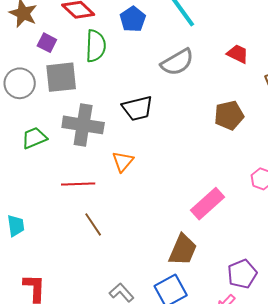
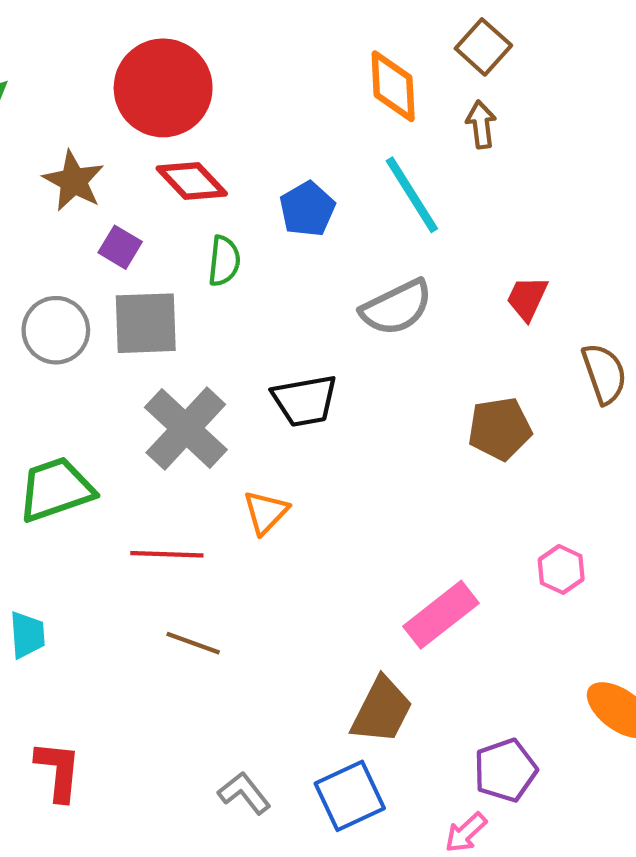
green semicircle: (96, 46) -> (224, 261), size x0.7
red trapezoid: (238, 54) -> (527, 298), turned -95
gray cross: (83, 125) -> (186, 429), turned 30
green trapezoid: (34, 138) -> (56, 489), moved, size x1.4
brown line: (93, 224) -> (193, 643), turned -40

